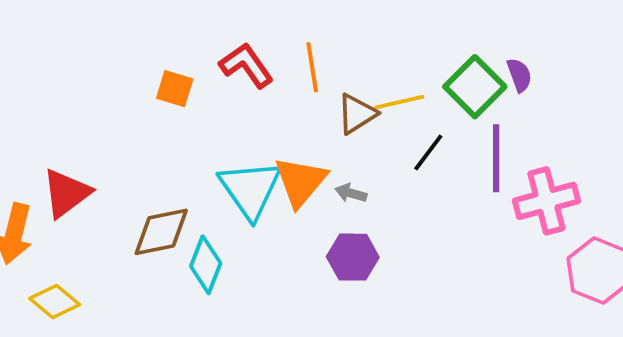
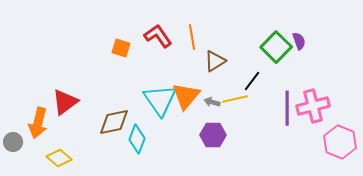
yellow line: (399, 102) -> (235, 99), moved
purple line: (496, 158) -> (287, 108), moved

